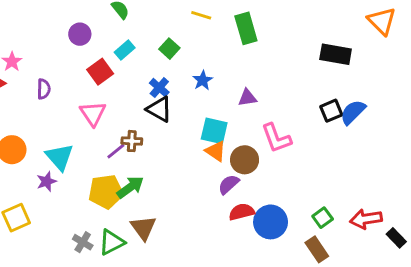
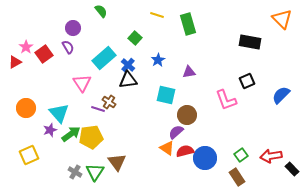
cyan rectangle: (125, 50) -> (104, 58), moved, size x1.6
red square: (100, 72) -> (44, 54), moved
purple semicircle: (44, 89) -> (68, 47), moved, turned -32
black triangle: (159, 109) -> (128, 80), turned -36
blue semicircle: (353, 112) -> (281, 95), moved
pink L-shape: (276, 138) -> (226, 100), moved
brown cross: (132, 141) -> (109, 102), turned 32
purple line: (116, 151) -> (98, 109), turned 56
orange triangle: (216, 151) -> (167, 148), moved
green arrow: (130, 187) -> (71, 134), moved
green triangle: (112, 242) -> (95, 172), turned -30

